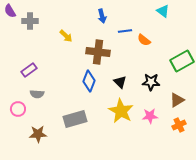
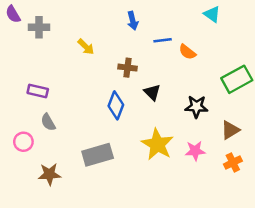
brown cross: (98, 52) -> (127, 68), size x0.6
purple rectangle: (29, 70) -> (38, 91), turned 49
black triangle: (120, 82) -> (152, 92), moved
gray semicircle: (37, 94) -> (48, 122), turned 56

